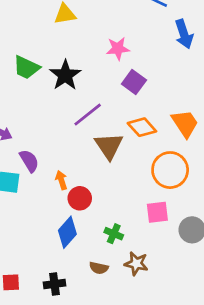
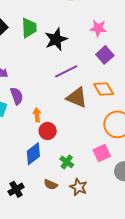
green trapezoid: (26, 67) -> (29, 28), turned -130
brown triangle: (109, 146) -> (77, 98), turned -45
pink square: (157, 212) -> (102, 153), turned -30
black cross: (55, 284) -> (16, 189), turned -35

